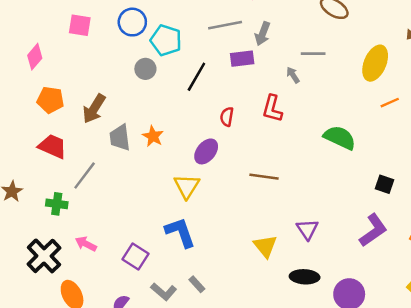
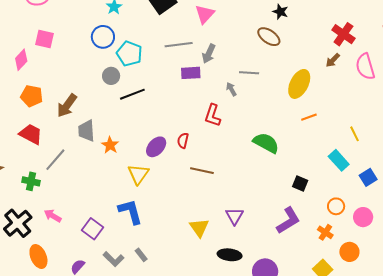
pink square: (80, 25) -> (44, 39), moved
black line: (196, 77) -> (132, 94), moved, turned 35
red semicircle: (227, 117) -> (183, 140), moved
orange star: (153, 136) -> (110, 145), moved

